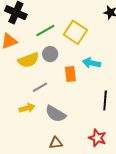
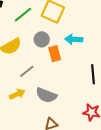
gray circle: (50, 54) -> (42, 39), moved

